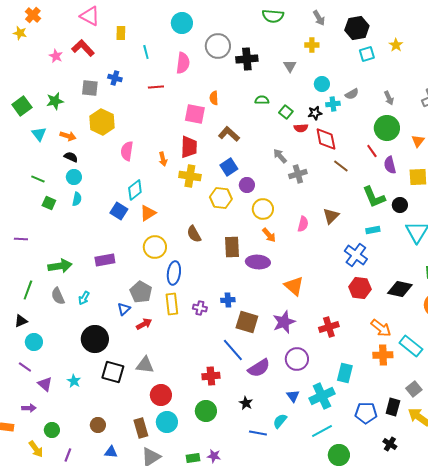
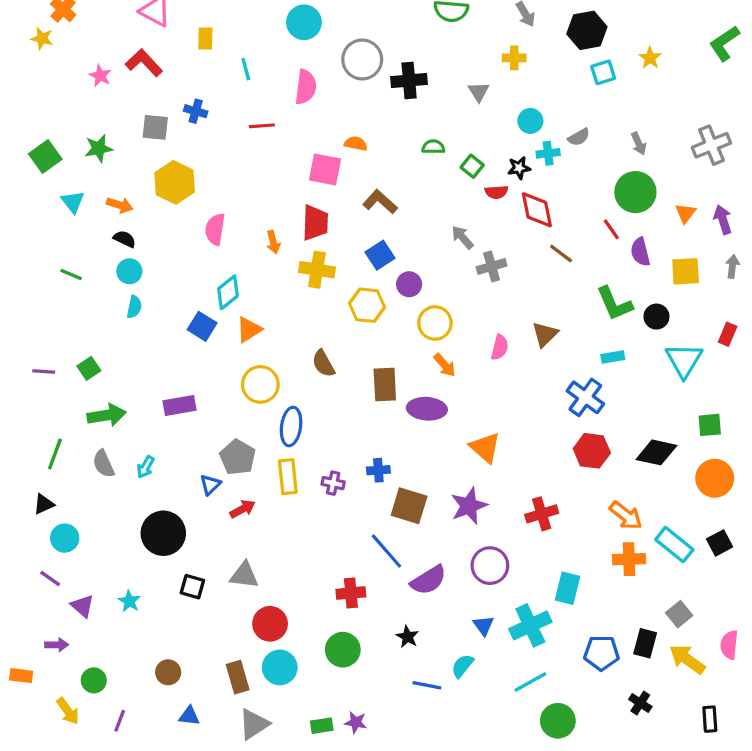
orange semicircle: (214, 98) -> (356, 144), turned 104
green square: (49, 203) -> (89, 368), moved, turned 32
black square: (113, 372) -> (192, 587), size x0.7

